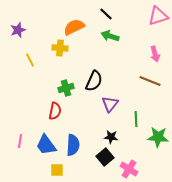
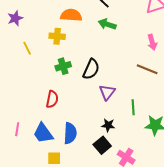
orange semicircle: (74, 27) -> (71, 15), turned 30
green cross: (66, 88) -> (63, 66), moved

